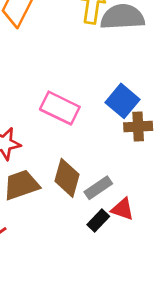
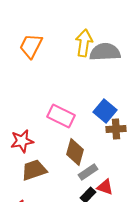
brown diamond: (67, 178) -> (75, 152), moved

